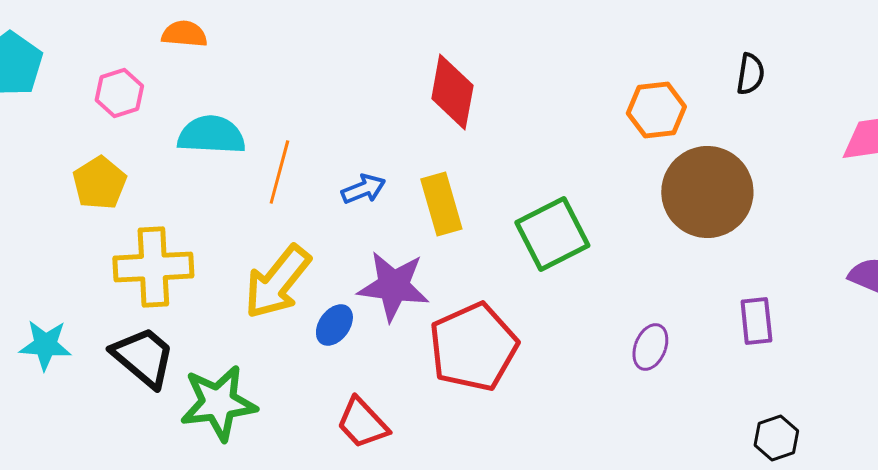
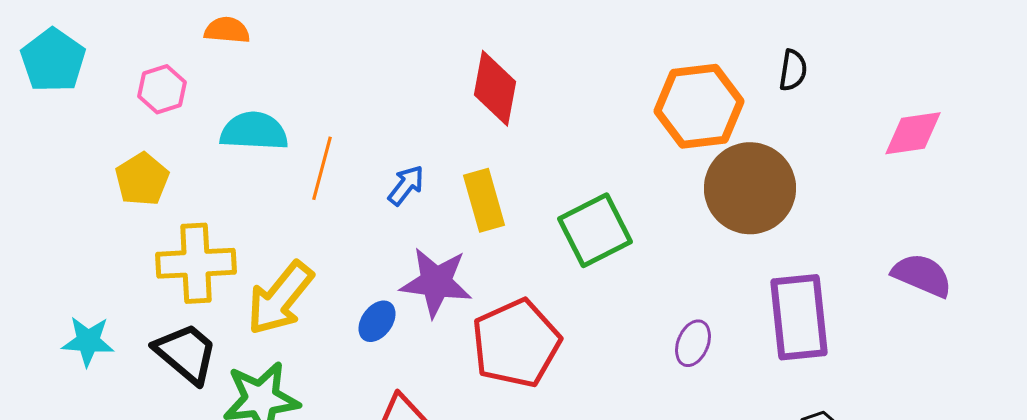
orange hexagon: (656, 110) -> (699, 106), size x1.5
blue arrow: (363, 189) -> (406, 185), turned -30
yellow arrow: (277, 282) -> (280, 298), moved
purple rectangle: (756, 321) -> (799, 317), size x1.8

